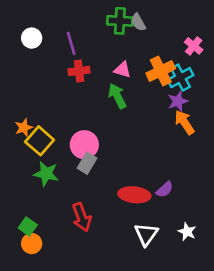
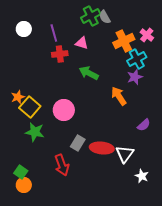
green cross: (120, 21) -> (91, 16), turned -30
pink triangle: (123, 70) -> (82, 43), moved
orange cross: (161, 71) -> (124, 41), moved
green arrow: (117, 96) -> (89, 73), turned -36
orange arrow: (184, 122) -> (119, 96), moved
gray rectangle: (87, 163) -> (78, 143), moved
purple semicircle: (165, 190) -> (144, 125), moved
white triangle: (146, 234) -> (125, 154), moved

